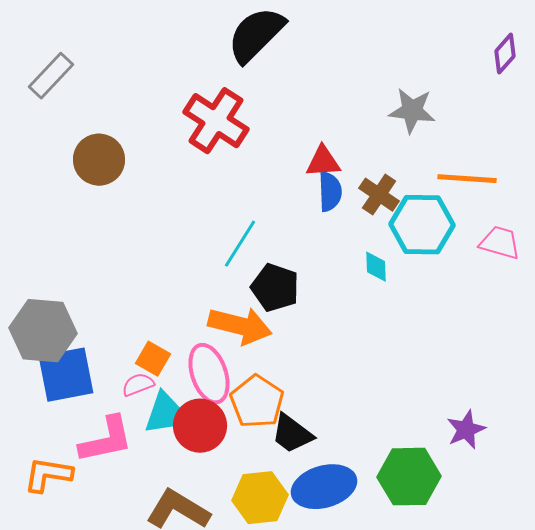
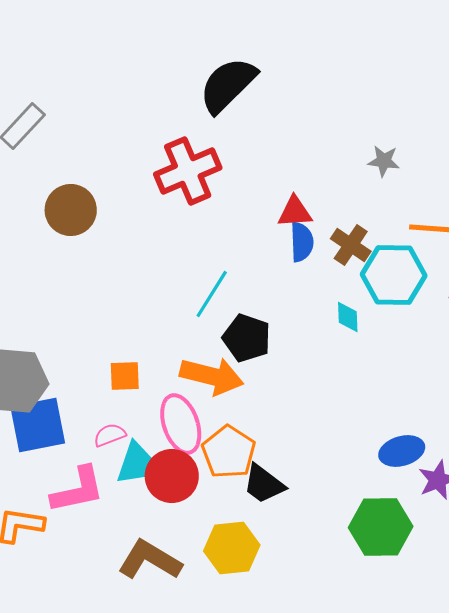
gray star: (412, 111) -> (384, 161), size x0.7
red cross: (216, 121) -> (188, 171), turned 34
orange square: (153, 359) -> (125, 376), moved, turned -32
blue ellipse: (324, 487) -> (402, 451), moved, size x0.7

